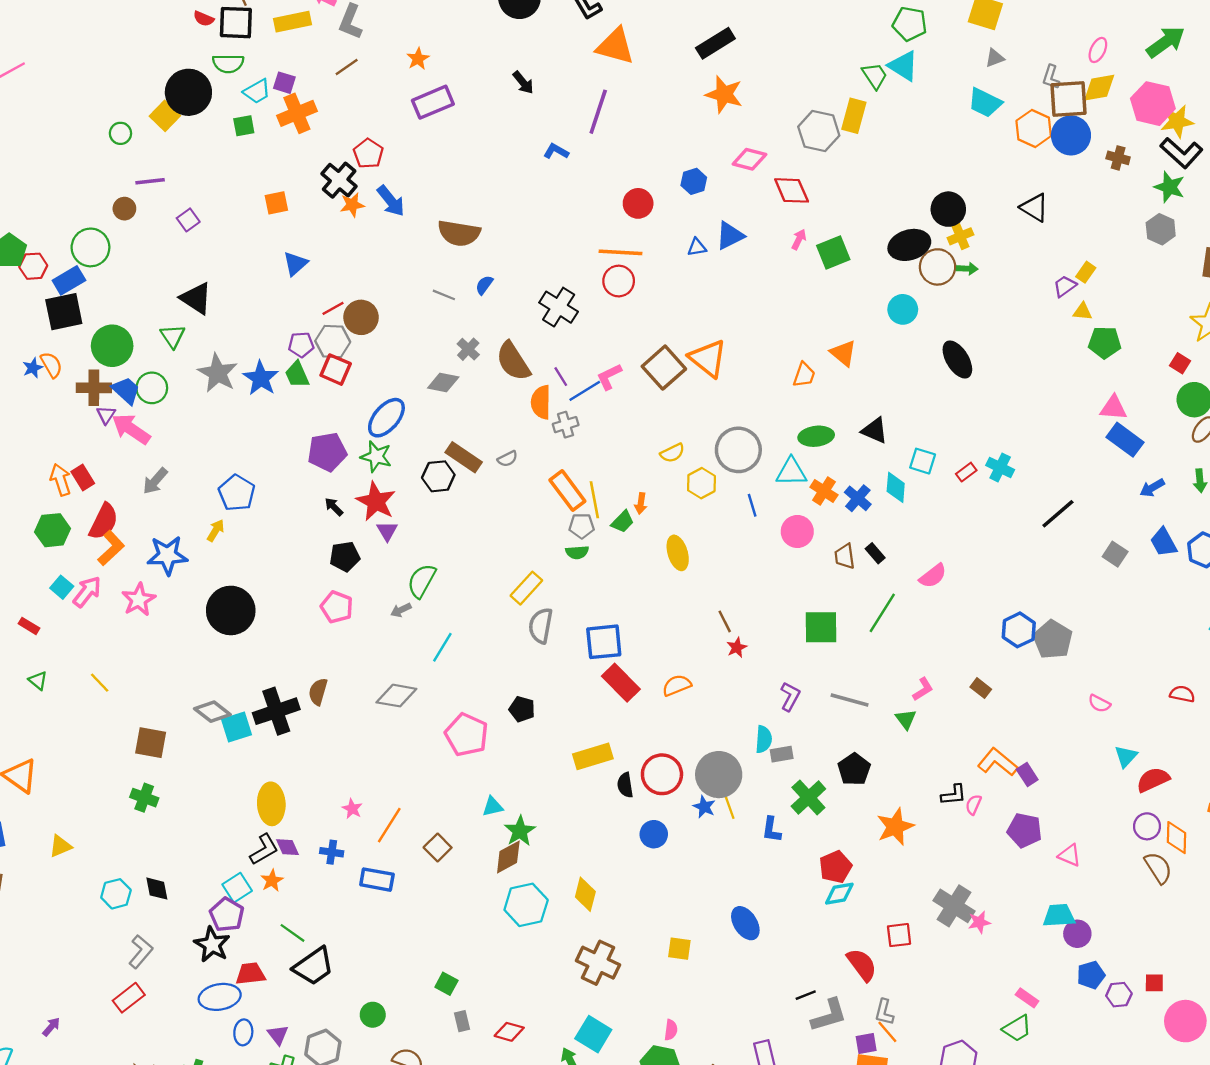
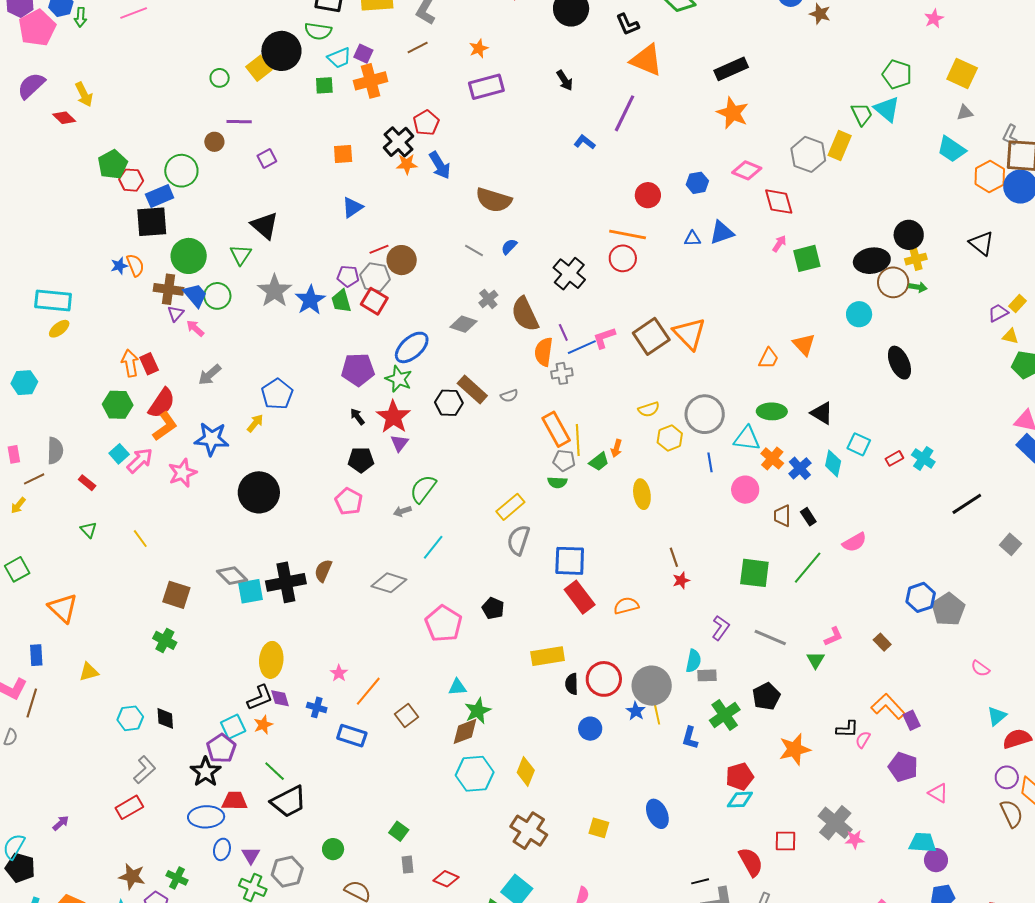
pink arrow: (131, 429) -> (195, 328), size x0.6

